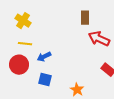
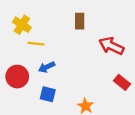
brown rectangle: (85, 18) -> (80, 21), moved
yellow line: (25, 44) -> (36, 44), moved

